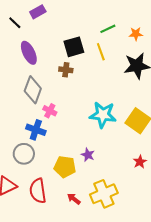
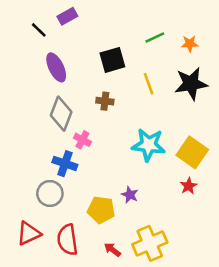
yellow line: (101, 52) -> (149, 84), moved
brown cross: (66, 70) -> (105, 101), moved
red star: (140, 162) -> (189, 186), moved

